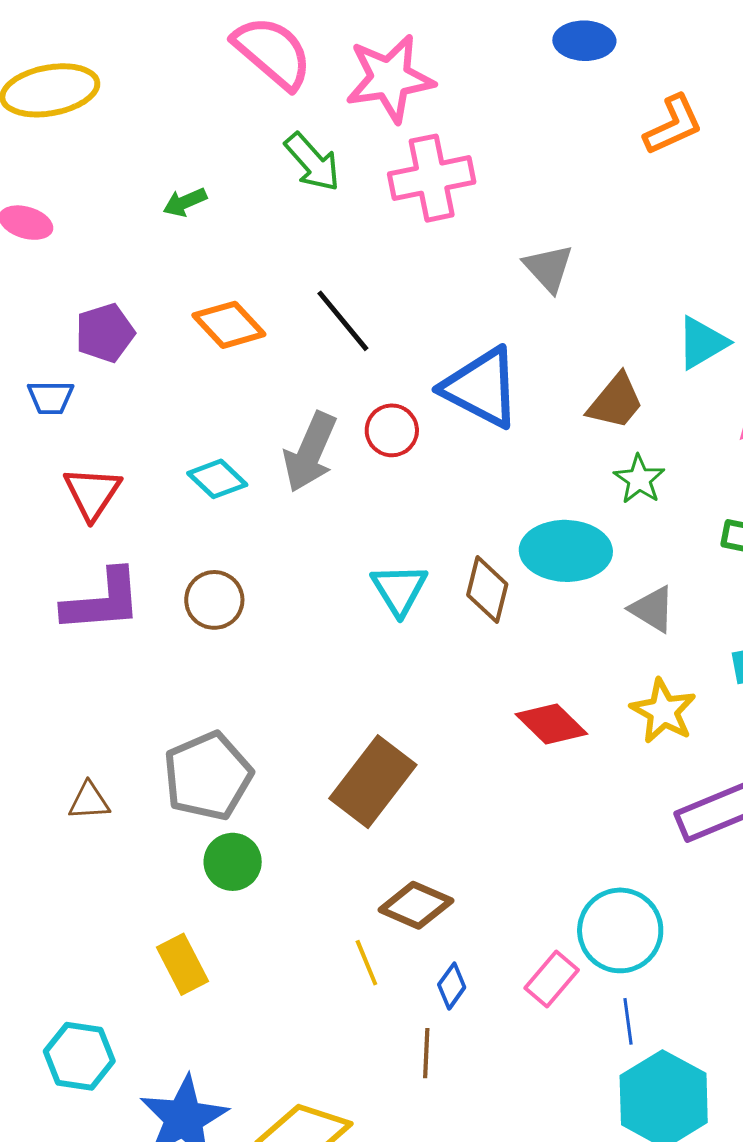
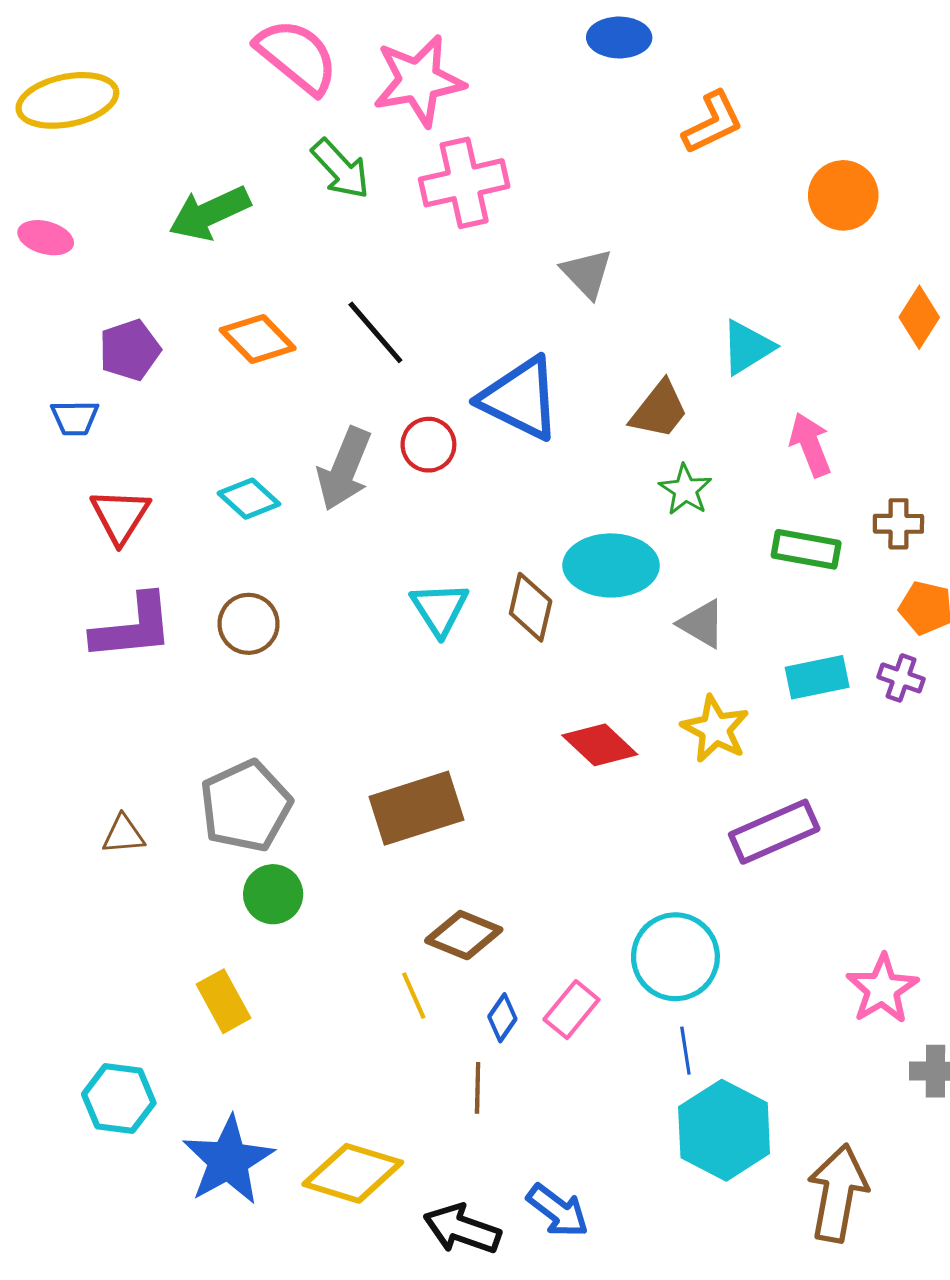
green arrow: (185, 202) -> (209, 213), size x1.8
brown rectangle: (373, 782) -> (416, 808), turned 36
pink rectangle: (552, 979) -> (571, 1010), moved

